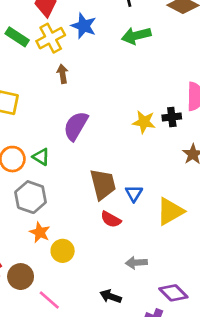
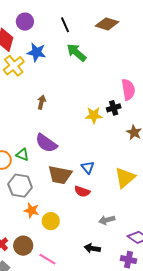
green arrow: (136, 36) -> (77, 53), turned 65
brown arrow: (62, 74) -> (41, 102), moved, turned 32
purple semicircle: (76, 126) -> (46, 143), moved, turned -75
brown trapezoid: (103, 184) -> (60, 175), moved, turned 125
blue triangle: (134, 193) -> (88, 167), moved

